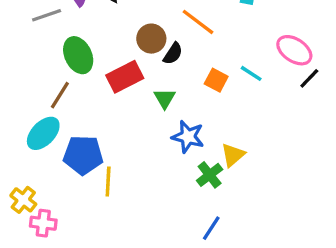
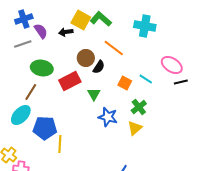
green ellipse: (78, 55) -> (42, 68), turned -55
black line: (309, 78) -> (181, 82), turned 32
green cross: (210, 175) -> (139, 107), moved

